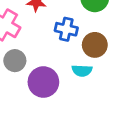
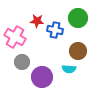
blue cross: (66, 29) -> (55, 30), moved

